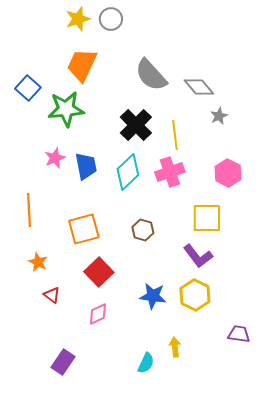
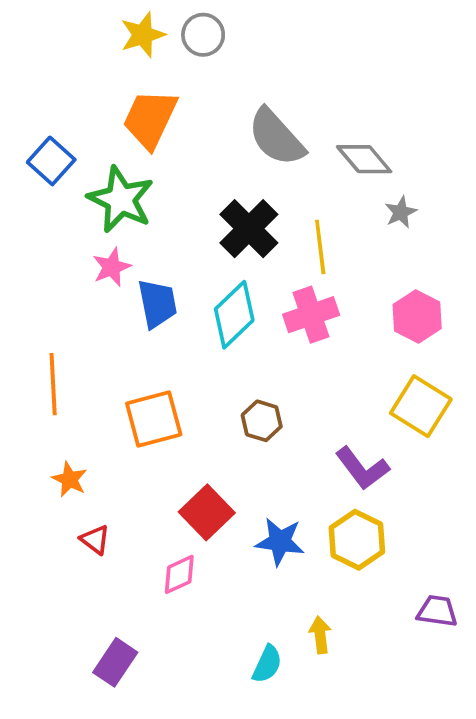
green star: (66, 109) -> (121, 199), turned 30
pink star: (55, 158) -> (112, 267), moved
yellow square: (207, 218) -> (421, 406), moved, turned 32
red square: (99, 272) -> (207, 512), moved

